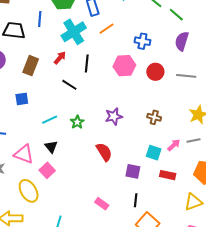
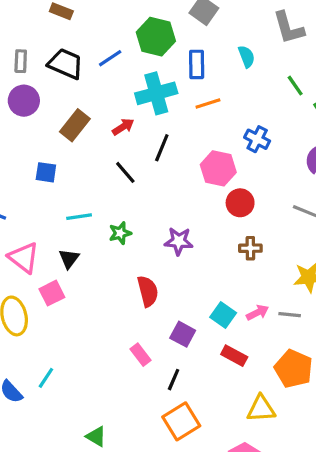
blue line: (40, 19) -> (110, 58), turned 35
red circle: (155, 72) -> (240, 203), moved
brown cross: (154, 117) -> (250, 248), moved, turned -32
pink rectangle: (102, 204) -> (140, 355), moved

